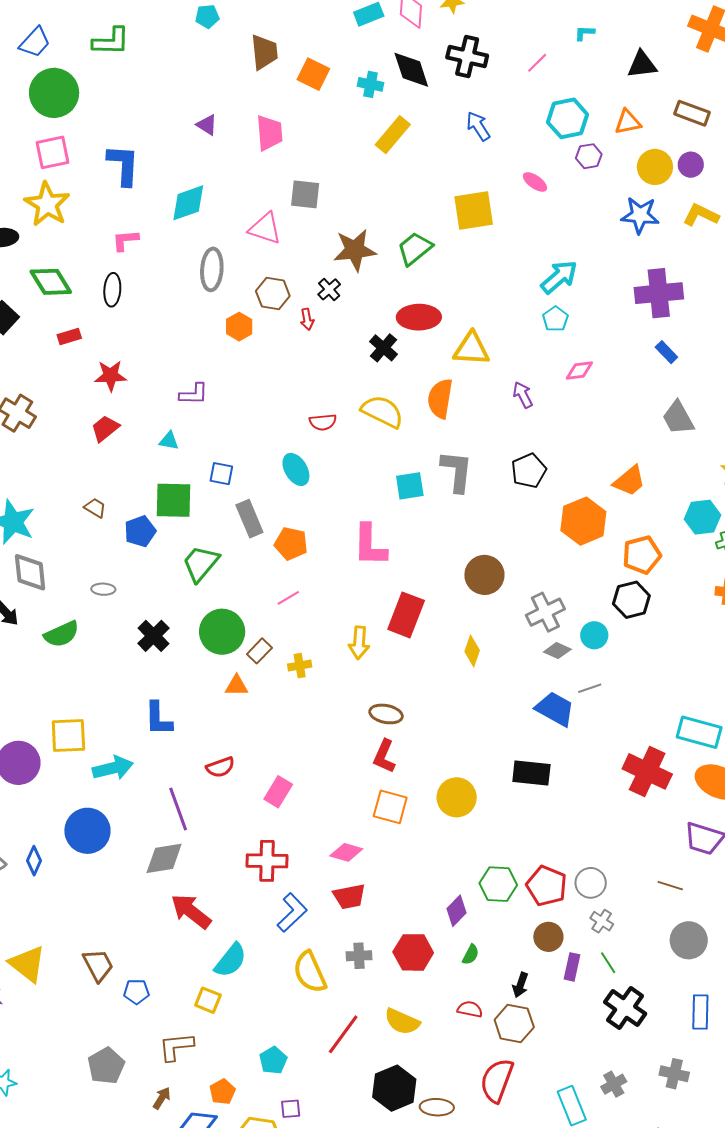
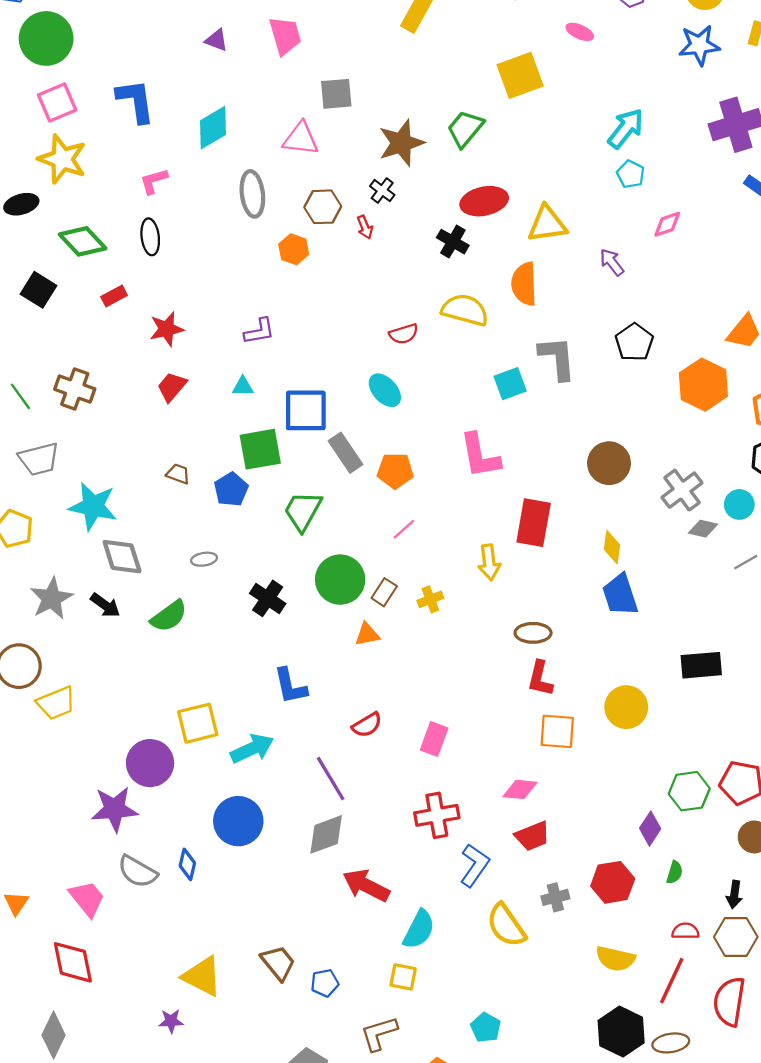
blue square: (221, 474) -> (306, 410), size x1.8
blue trapezoid: (555, 709) -> (620, 595), moved, turned -126
red line: (343, 1034) -> (672, 981), moved

